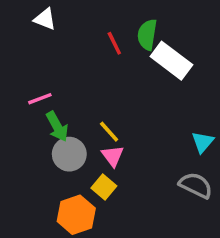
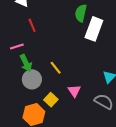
red line: (114, 43) -> (32, 25), moved
white rectangle: (171, 61) -> (94, 29), turned 70
pink triangle: (113, 156) -> (74, 91), moved

